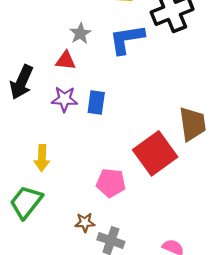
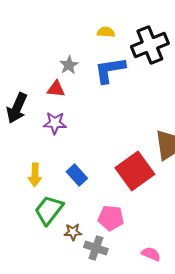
blue rectangle: (96, 102) -> (77, 175), moved, turned -50
pink pentagon: (111, 183) -> (111, 218), moved
green trapezoid: (26, 202) -> (49, 210), moved

